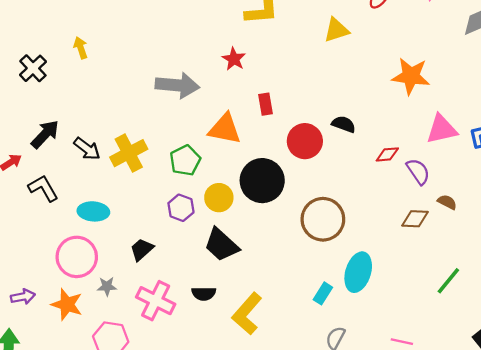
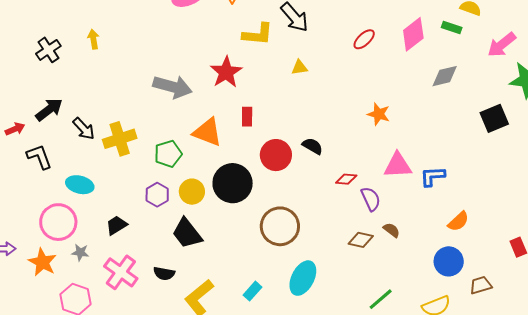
yellow triangle: (336, 30) -> (299, 67), moved, size x0.7
red star: (234, 59) -> (226, 72), size x1.5
orange star: (411, 76) -> (379, 114), size x0.7
cyan rectangle: (323, 293) -> (253, 291), moved

